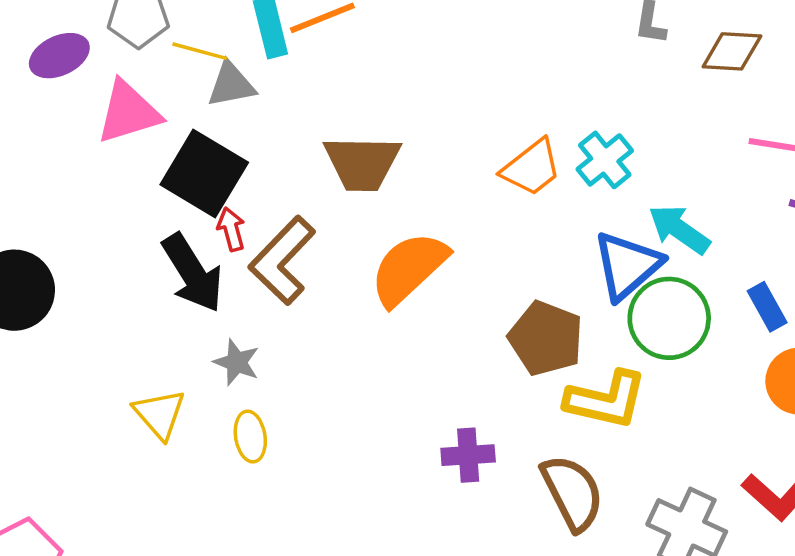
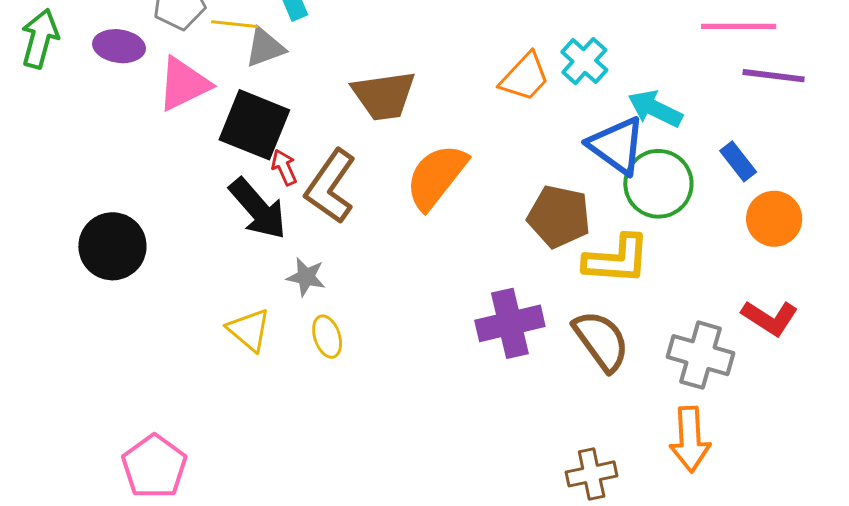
purple ellipse: (59, 56) -> (119, 46), turned 42
blue triangle: (627, 265) -> (617, 145), turned -34
purple cross: (468, 455) -> (510, 323), size x1.5

